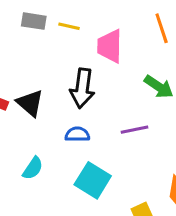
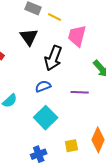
black triangle: (30, 103) -> (29, 37), moved
blue semicircle: (77, 134) -> (43, 86), turned -35

